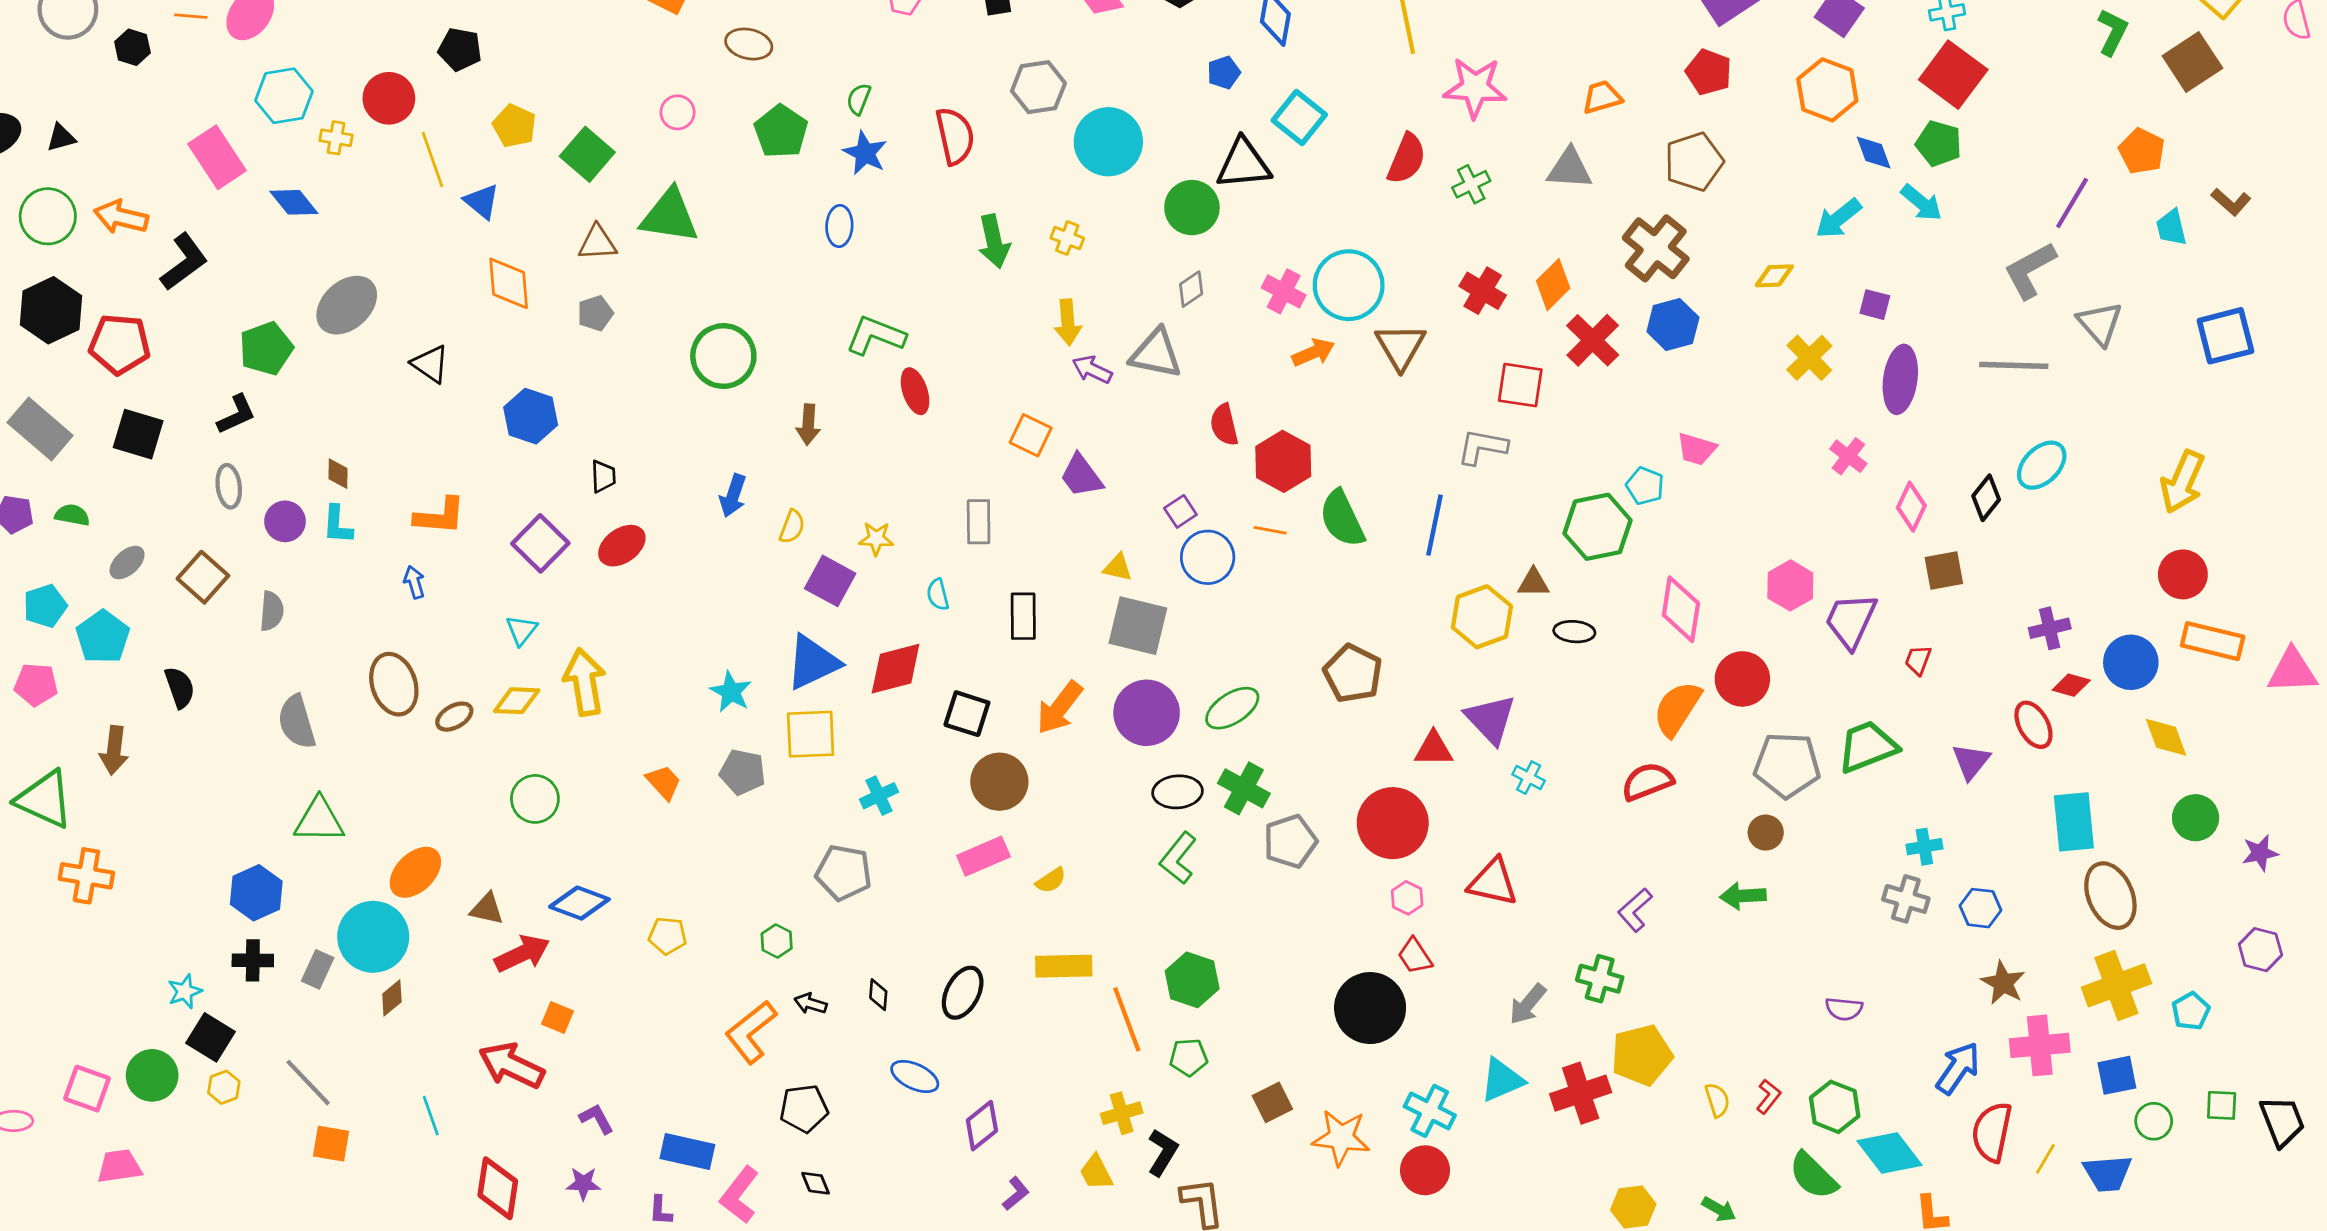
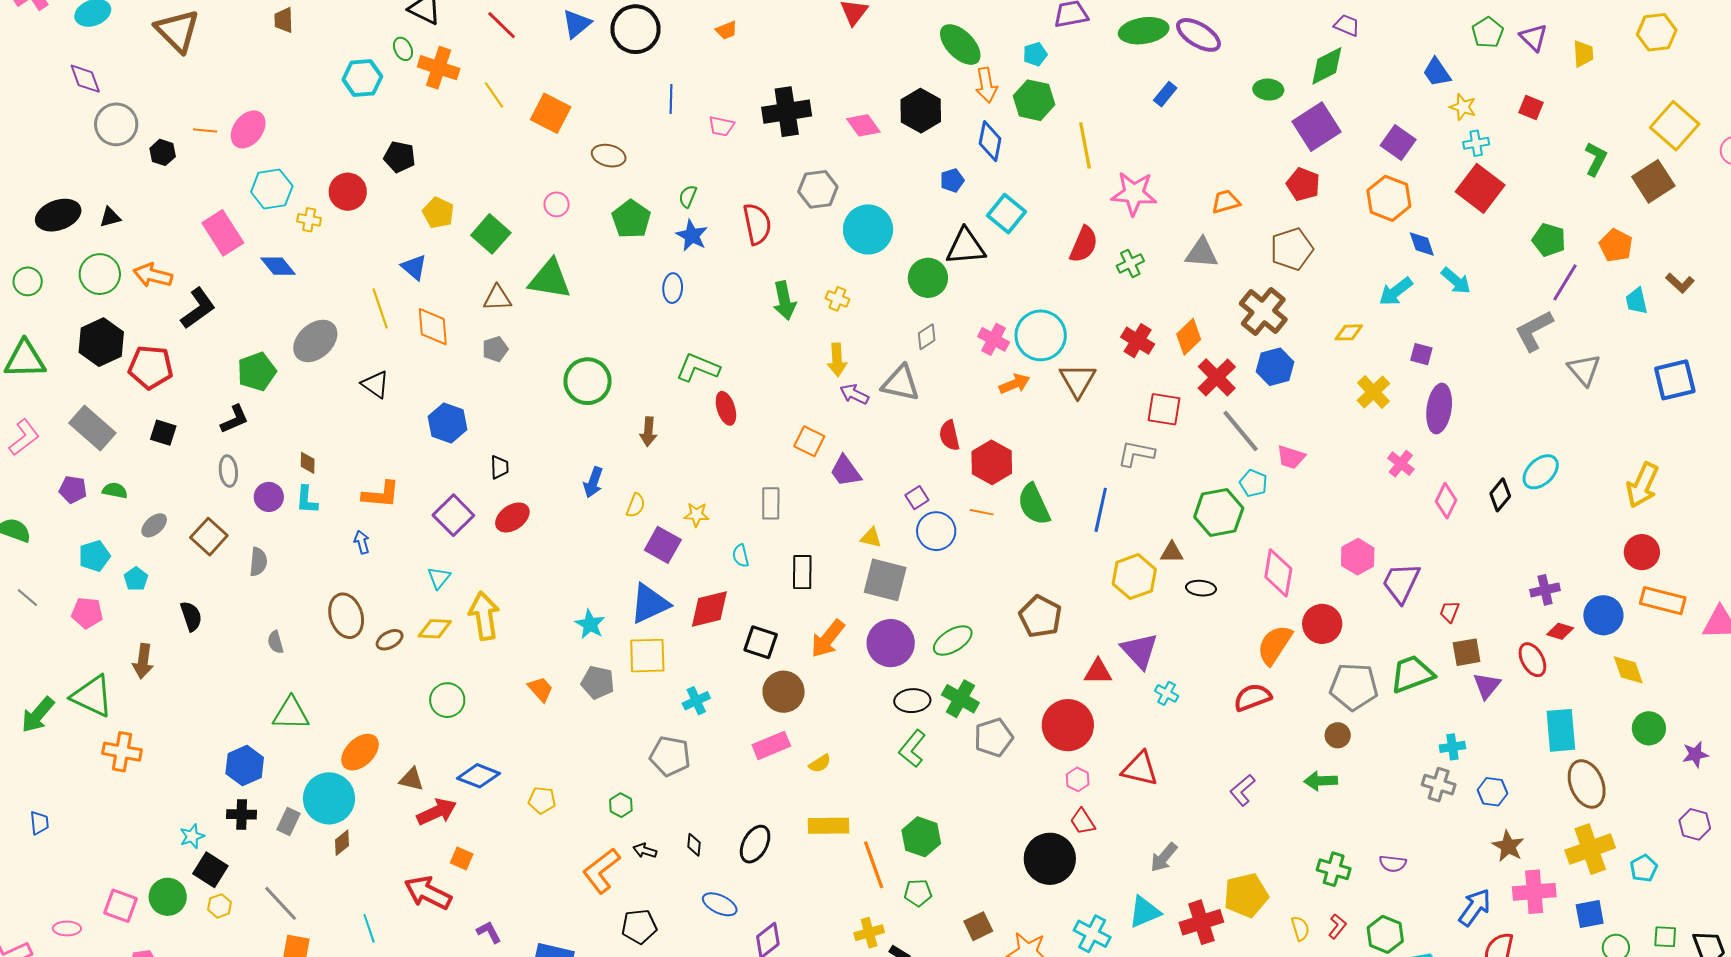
green pentagon: (1939, 144) -> (1549, 240), moved
yellow line: (432, 160) -> (380, 308), moved
gray line: (2014, 365) -> (1241, 431), moved, turned 48
black square: (138, 434) -> (163, 433), size x0.7
brown square: (1944, 571) -> (1467, 652), moved
cyan pentagon: (103, 637) -> (136, 579), size x0.6
gray semicircle: (297, 722) -> (276, 642), size x0.6
green cross: (1600, 979) -> (1334, 869), moved

